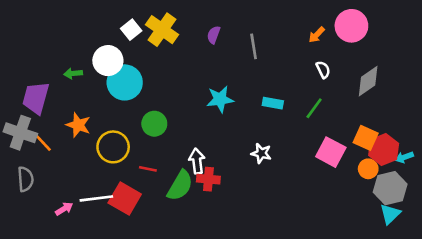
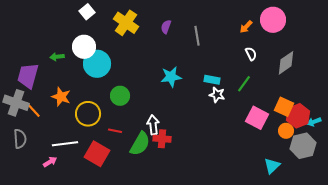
white square: (131, 30) -> (87, 12), moved
white star: (261, 153) -> (217, 95), moved
white line: (96, 198) -> (65, 144), moved
cyan triangle: (390, 214) -> (272, 166), moved

